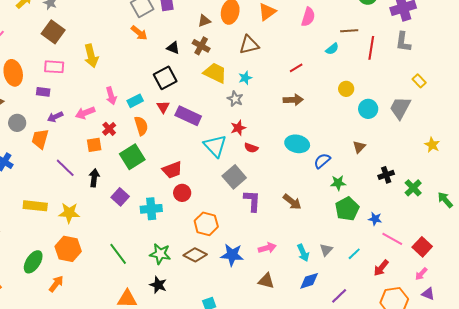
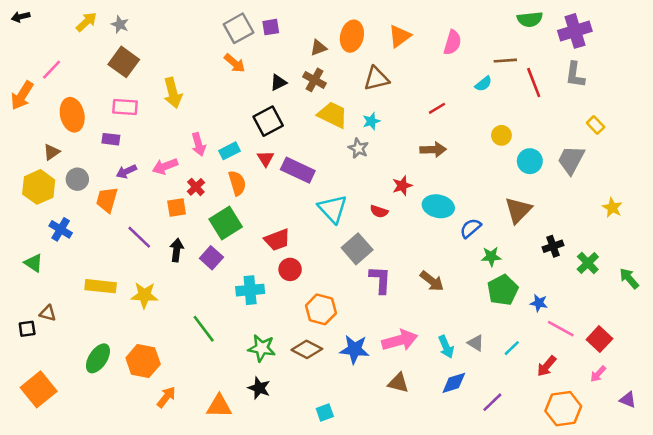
black triangle: (173, 48) -> (278, 83), turned -48
red line: (371, 48) -> (534, 83), turned -30
red star: (238, 128) -> (402, 186), moved
brown triangle: (359, 147) -> (518, 210), size x1.6
purple square: (120, 197) -> (211, 258), moved
pink arrow: (267, 248) -> (400, 340), size x1.5
orange hexagon: (68, 249) -> (143, 361), moved
gray triangle: (326, 250) -> (476, 343), turned -40
green line: (118, 254) -> (204, 329), moved
orange arrow: (56, 284) -> (166, 397), moved
purple triangle: (428, 294) -> (628, 400), moved

